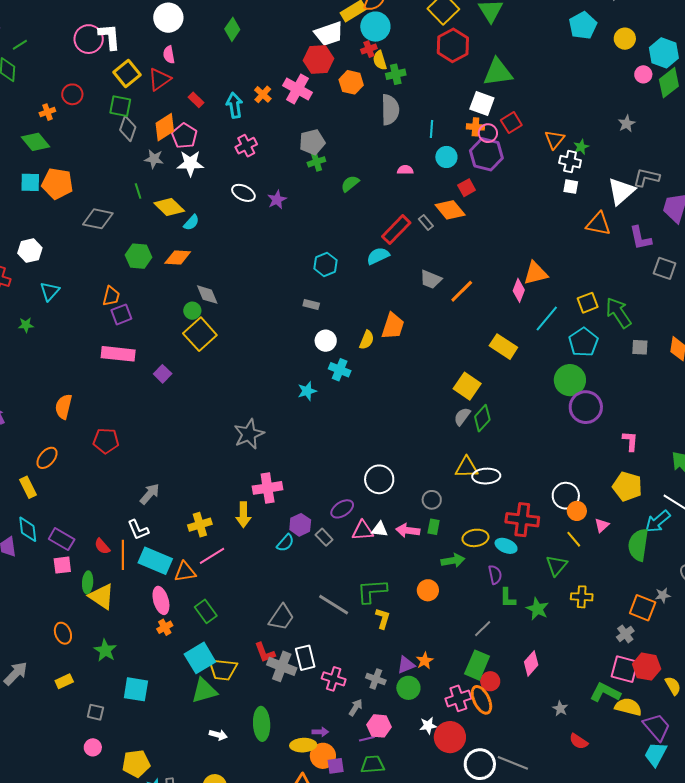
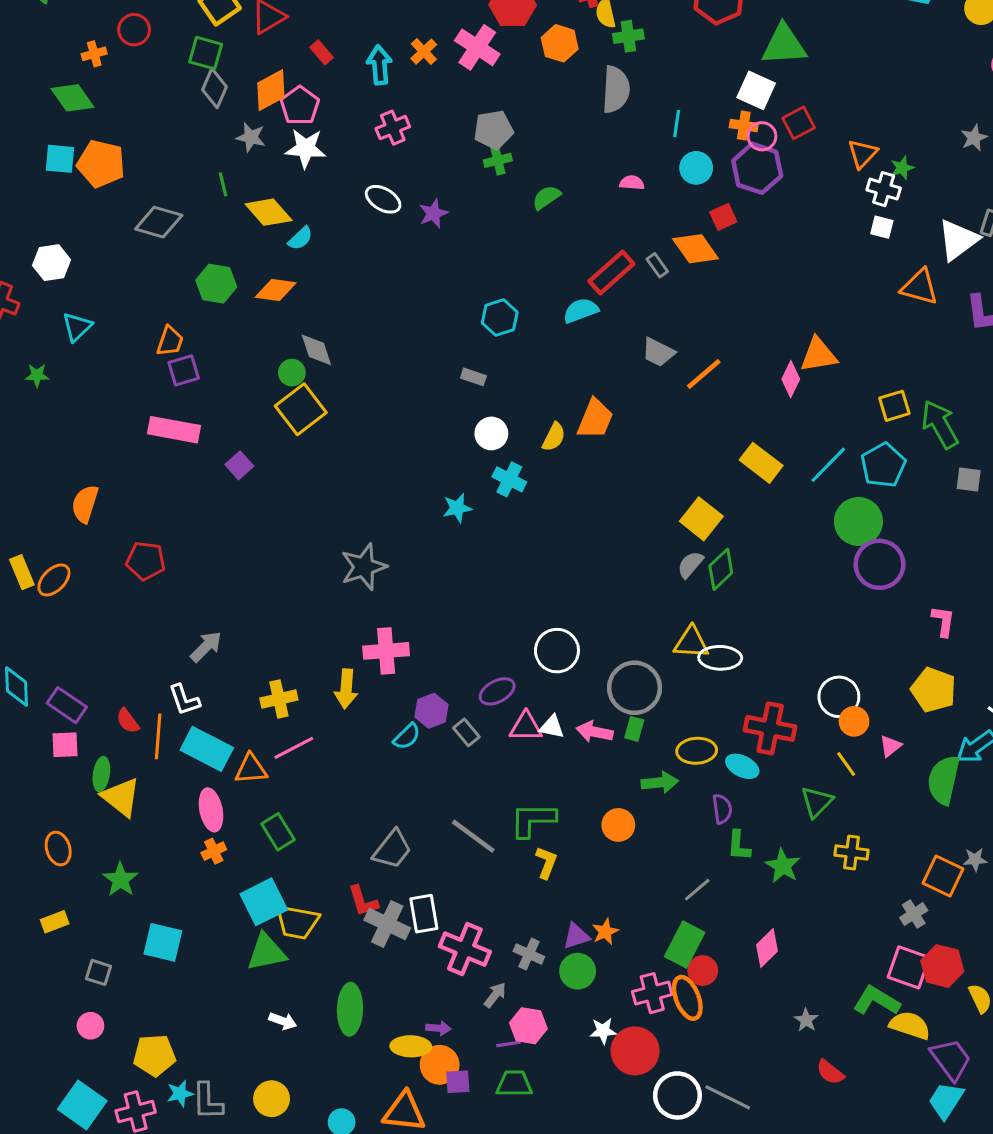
cyan line: (547, 319) -> (828, 465), moved
yellow rectangle: (28, 487) -> (22, 572), moved
gray circle: (432, 500) -> (635, 688), size x1.8
pink cross: (334, 679) -> (465, 949), size x1.4

